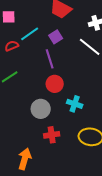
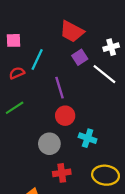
cyan line: (30, 34) -> (37, 60), turned -30
purple square: (56, 37) -> (80, 57), moved

